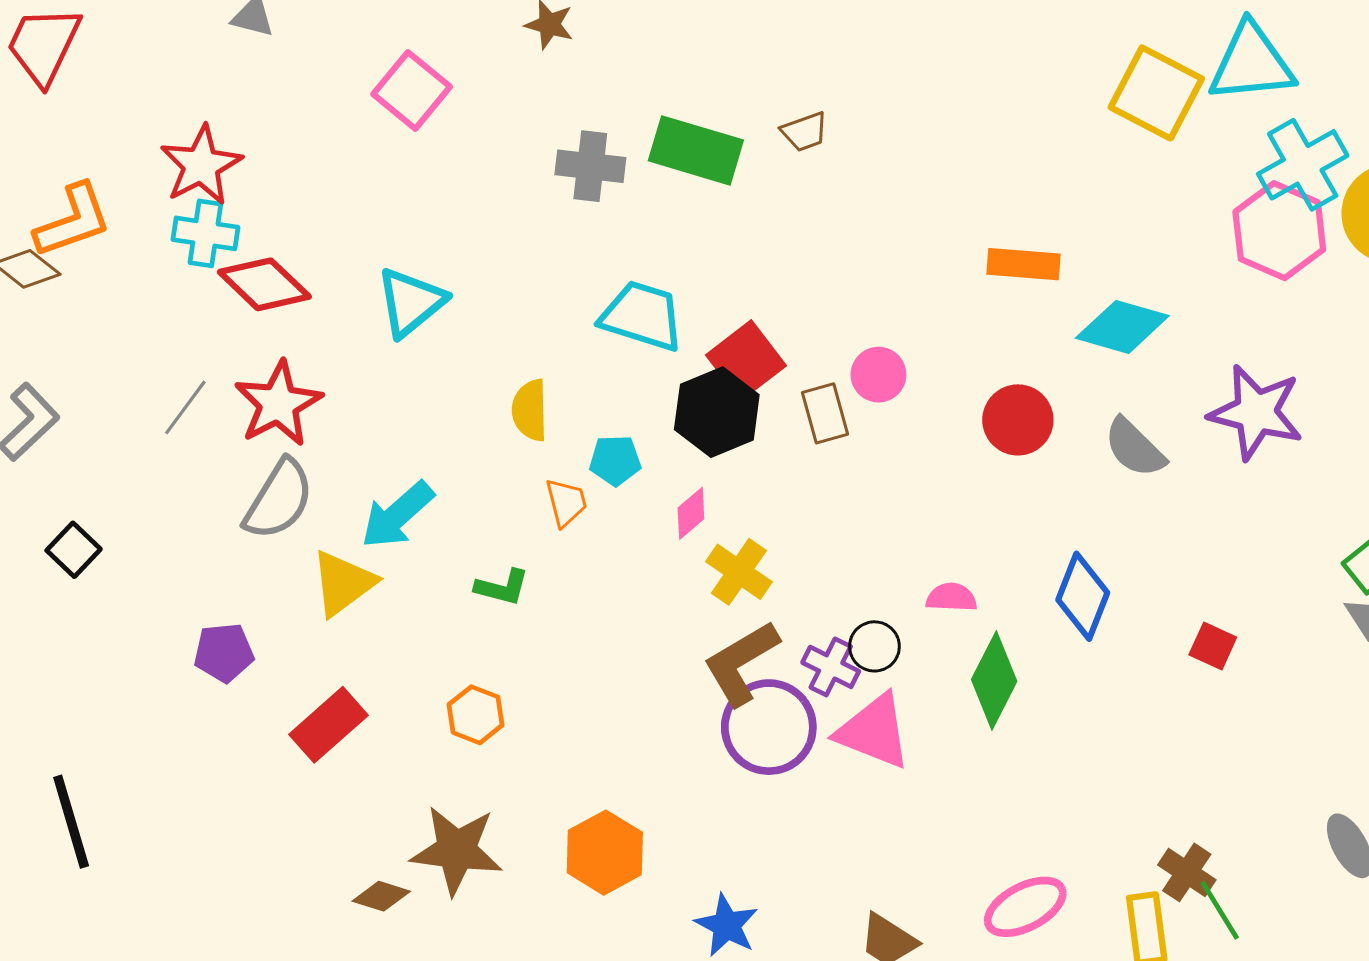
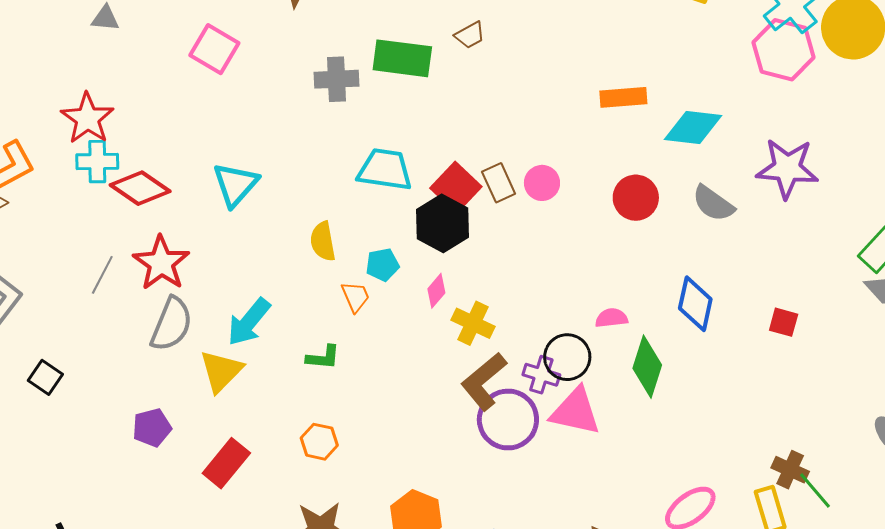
brown rectangle: (825, 413) -> (499, 183), moved
black circle: (874, 646) -> (567, 357), size x1.4

